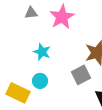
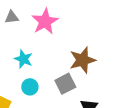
cyan circle: (40, 81) -> (30, 87), moved

